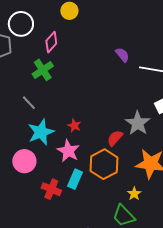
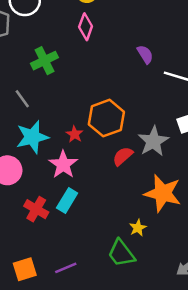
pink diamond: (51, 42) -> (86, 27), moved, turned -30
orange hexagon: (104, 164) -> (106, 118), moved

